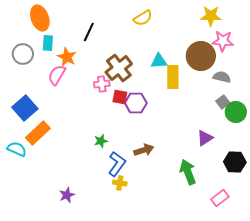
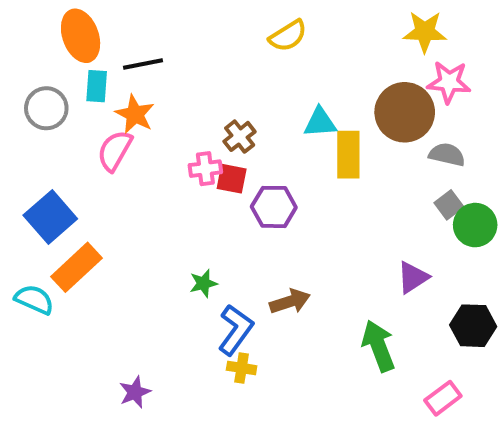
black line: (89, 32) -> (143, 64), moved, turned 54
brown cross: (119, 68) -> (240, 136), size x0.6
red square: (120, 97) -> (232, 179), moved

